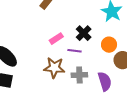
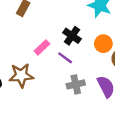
purple line: (74, 51) -> (65, 58), turned 40
brown star: (54, 68) -> (21, 75), moved

